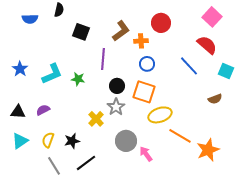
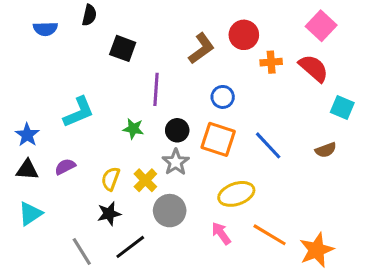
brown L-shape: (121, 31) -> (201, 48), moved
orange cross: (141, 41) -> (271, 62), moved
blue line: (189, 66) -> (268, 145), moved
blue star: (20, 69) -> (27, 135), moved
green star: (78, 79) -> (133, 129), moved
yellow ellipse: (160, 115) -> (236, 194), moved
orange line: (180, 136) -> (270, 235), moved
yellow semicircle: (48, 140) -> (111, 179), moved
gray circle: (126, 141) -> (170, 211), moved
orange star: (208, 150) -> (317, 250), moved

